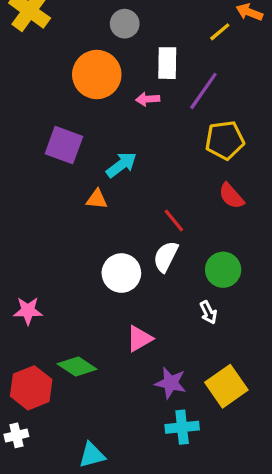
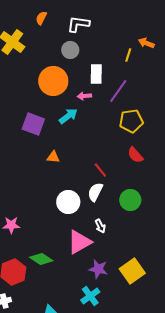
yellow line: (220, 32) -> (128, 55), turned -32
cyan arrow: (121, 165) -> (68, 116), moved
white arrow: (208, 312) -> (100, 226), moved
pink triangle: (139, 339) -> (79, 242), size x1.5
cyan cross: (182, 427) -> (90, 296), moved, turned -30

